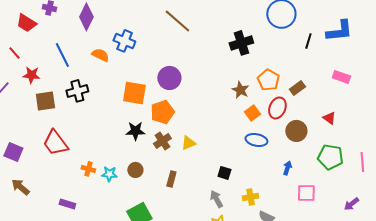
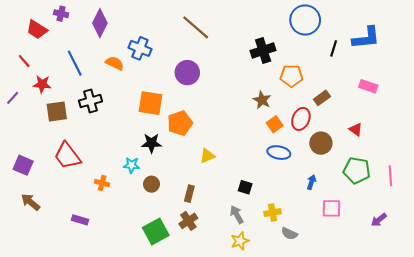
purple circle: (169, 78) -> (187, 73), moved
orange pentagon: (268, 80) -> (291, 76), moved, turned -30
brown cross: (162, 141) -> (188, 221), moved
cyan star: (109, 174) -> (132, 165), moved

